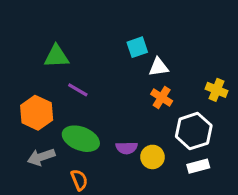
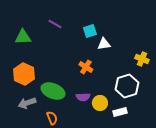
green triangle: (56, 56) -> (23, 37), moved
purple line: (78, 90) -> (55, 24), moved
orange cross: (162, 98) -> (86, 67), moved
white rectangle: (198, 166) -> (120, 112), moved

